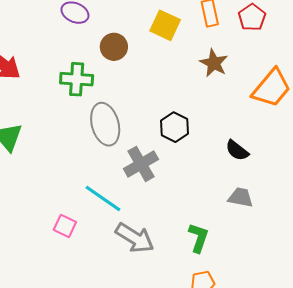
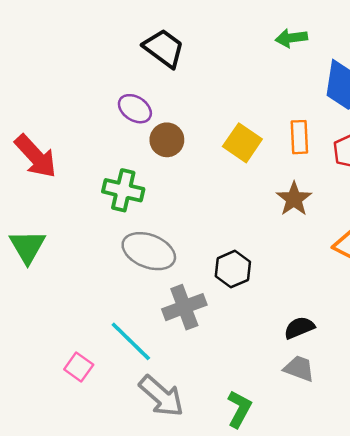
brown circle: (114, 47) -> (167, 140), moved
gray ellipse: (105, 124) -> (149, 251), turned -63
black semicircle: (237, 150) -> (299, 328), moved, turned 110

